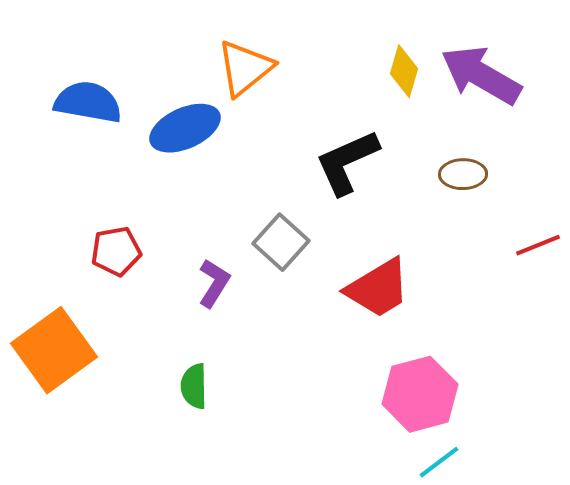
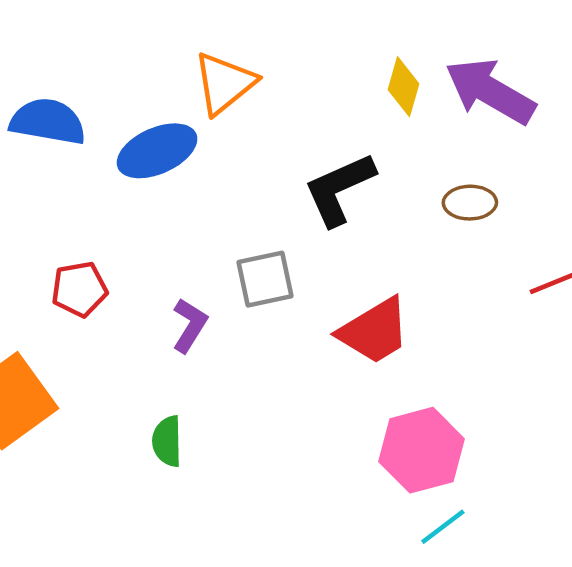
gray square: (281, 242) -> (265, 279), turned 36

